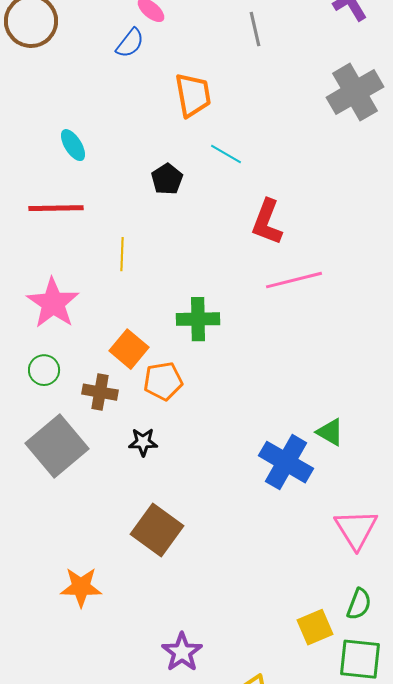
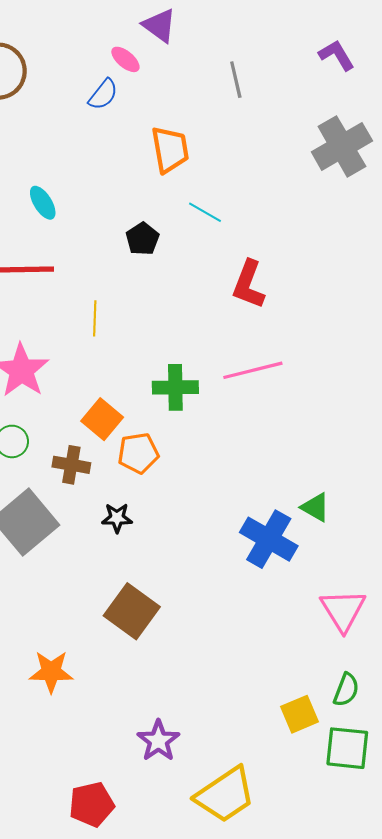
pink line: (294, 280) -> (253, 370), moved

